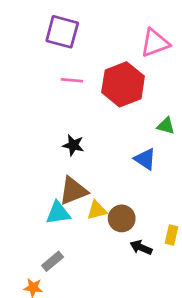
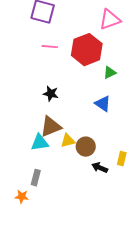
green triangle: (166, 126) -> (110, 73), moved, turned -40
gray rectangle: (53, 261) -> (36, 178), turned -35

